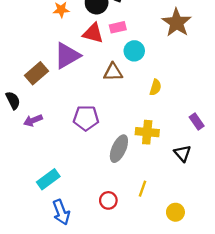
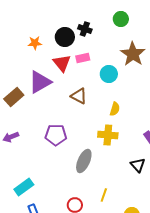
red triangle: (93, 33) -> (62, 63), turned 36
cyan circle: (134, 51) -> (109, 74), moved
brown triangle: (113, 72) -> (79, 96), turned 30
yellow cross: (147, 132) -> (108, 135), moved

